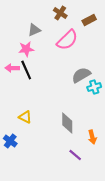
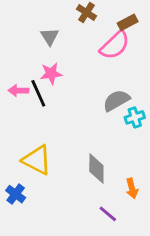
gray triangle: (34, 30) -> (50, 37), turned -40
pink semicircle: (67, 40) -> (115, 45), moved
pink star: (26, 49) -> (51, 73), moved
yellow triangle: (25, 117) -> (37, 160), size x1.6

